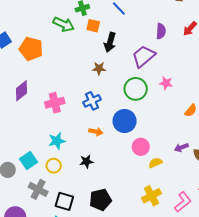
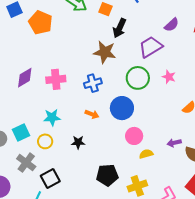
purple semicircle: (161, 31) -> (172, 25), turned 35
brown star: (99, 68) -> (105, 52), size x1.6
purple diamond: (22, 91) -> (25, 78), moved
black pentagon: (101, 200) -> (107, 175), moved
black square: (64, 201) -> (50, 178), turned 36

